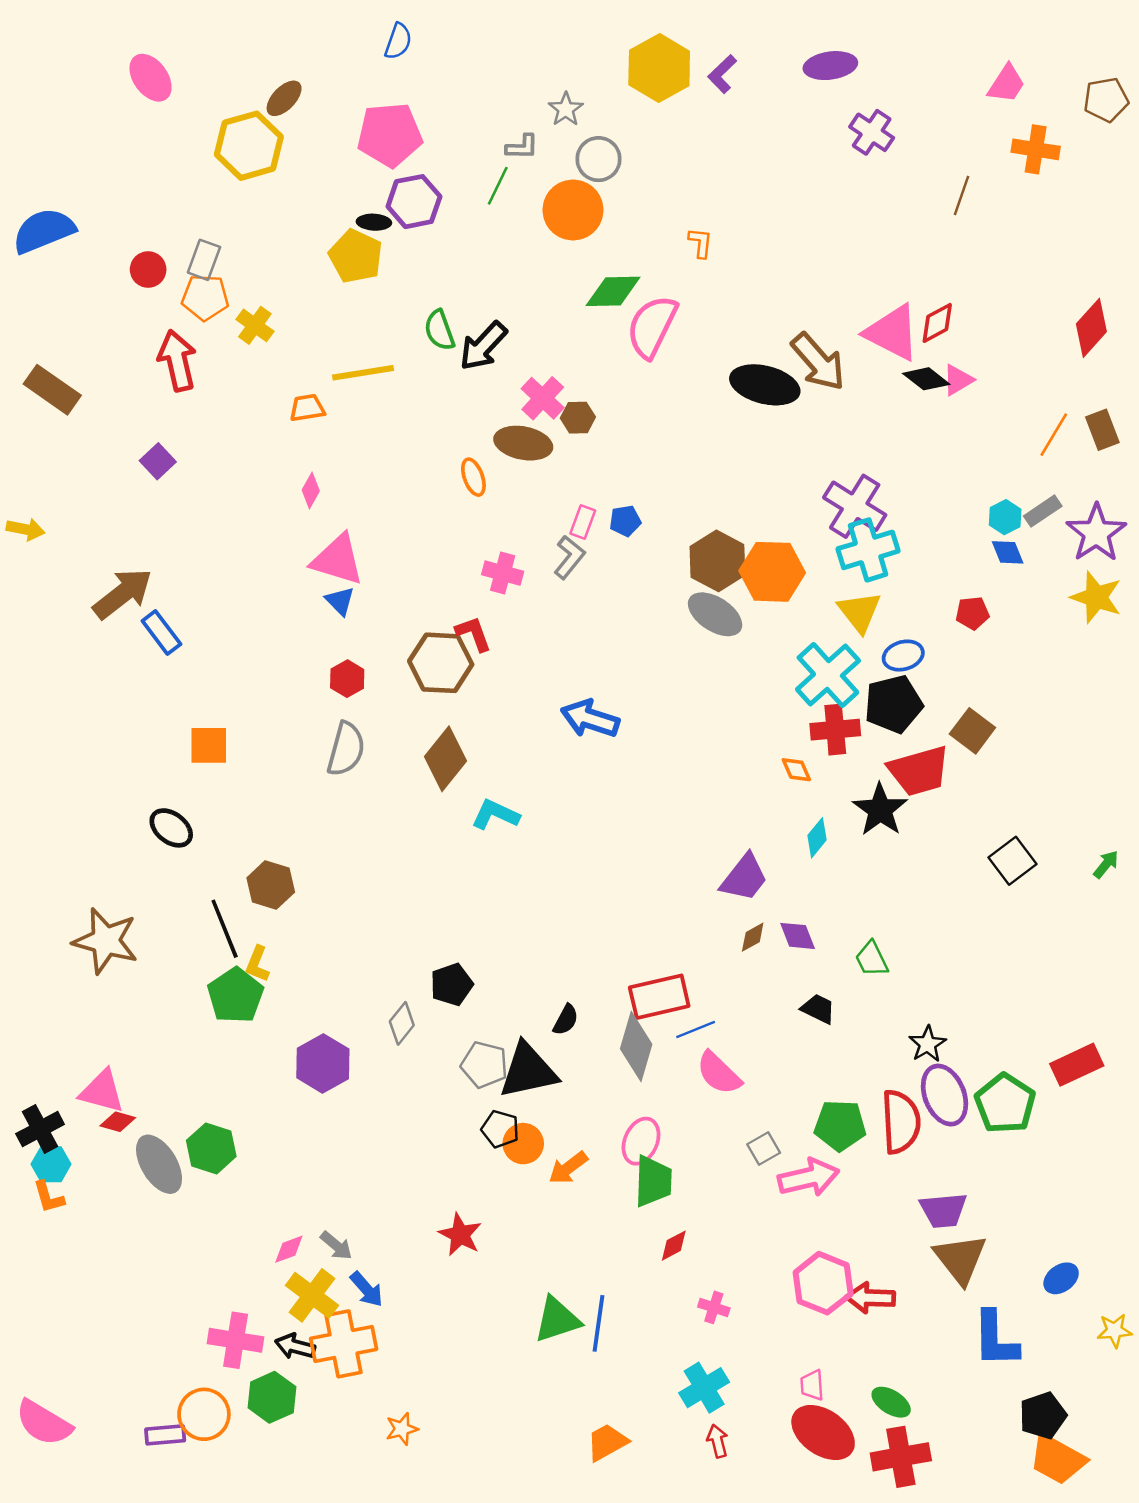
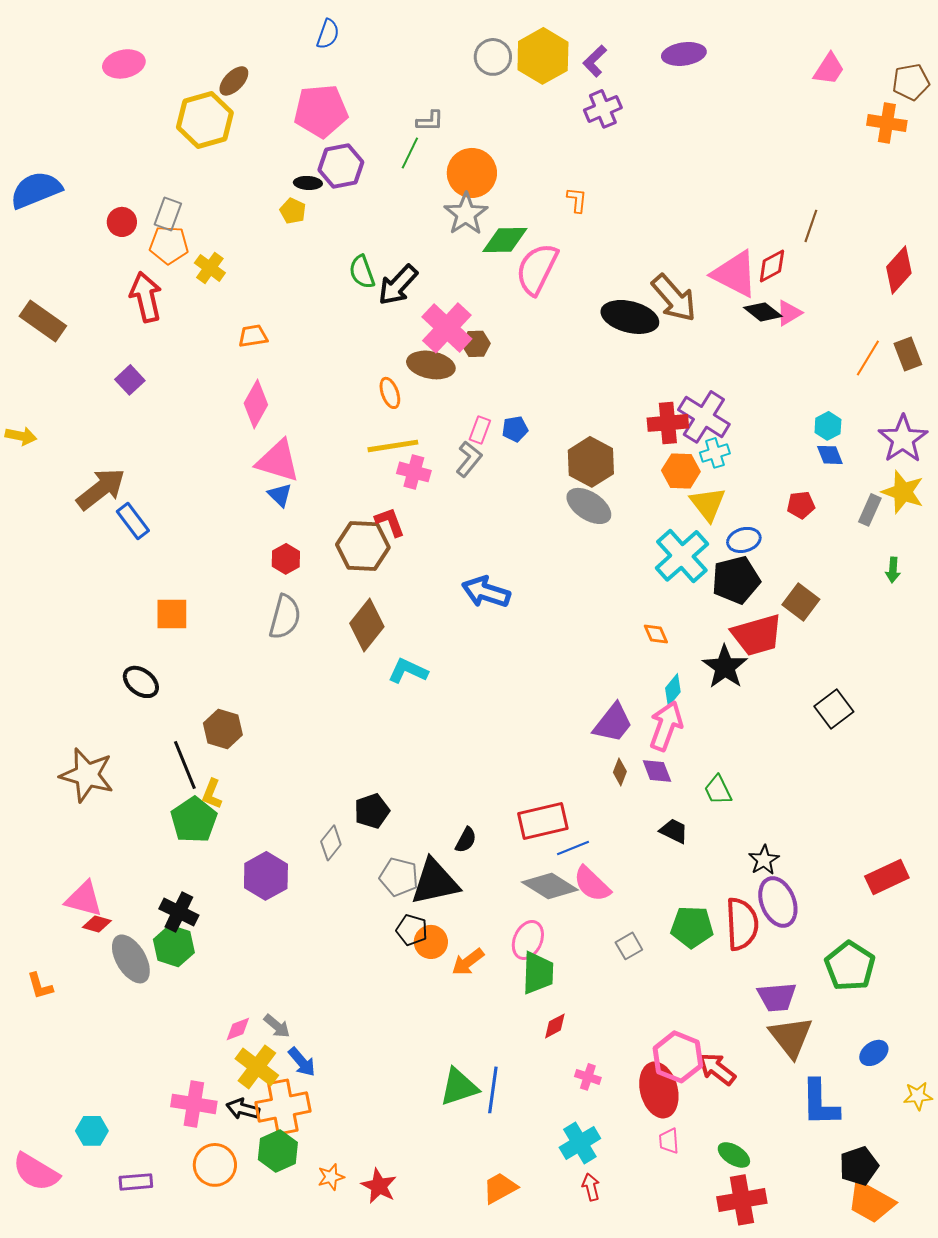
pink ellipse: (151, 78) -> (124, 64), turned -66
gray star: (566, 109) -> (466, 214), moved, size x1.5
purple cross: (872, 132) -> (603, 109), moved, turned 33
orange cross: (1036, 149) -> (887, 123), moved
gray circle: (599, 159) -> (493, 57), moved
brown line: (961, 195) -> (811, 226), moved
yellow pentagon: (356, 256) -> (293, 211), size x0.6
yellow line: (363, 373) -> (393, 446), moved
pink cross: (543, 398) -> (447, 328), size x1.4
pink diamond: (311, 490) -> (256, 404), size x1.6
gray rectangle: (1043, 511) -> (870, 510), moved, turned -32
cyan cross: (868, 550) -> (715, 453), size x0.6
orange hexagon: (772, 572) -> (681, 471), moved, size x0.7
red cross: (835, 730) -> (668, 423), moved
green arrow: (1106, 864) -> (893, 570), moved, turned 145
brown diamond: (753, 937) -> (620, 772), turned -40
gray diamond: (636, 1046) -> (550, 886), moved, turned -74
green pentagon: (1005, 1104) -> (850, 966), moved
black cross: (40, 1129) -> (179, 912), moved, turned -36
cyan hexagon: (51, 1164) -> (92, 1131), moved
pink arrow: (809, 1178) -> (666, 726), moved, turned -57
red star: (460, 1235) -> (379, 1186), moved
red arrow: (870, 1298) -> (717, 1069), turned 36
green hexagon: (272, 1397) -> (278, 1151), moved
orange circle: (204, 1414) -> (215, 1165), moved
red ellipse: (823, 1433) -> (659, 1090), moved, turned 40

